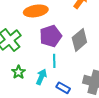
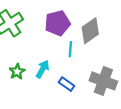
cyan line: (54, 61) -> (70, 49), moved
green star: (18, 72) -> (17, 72), moved

